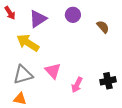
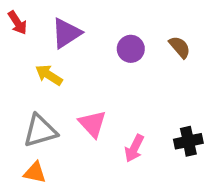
purple circle: (73, 15) -> (131, 49), moved
yellow arrow: (28, 43) -> (49, 75), size x0.7

